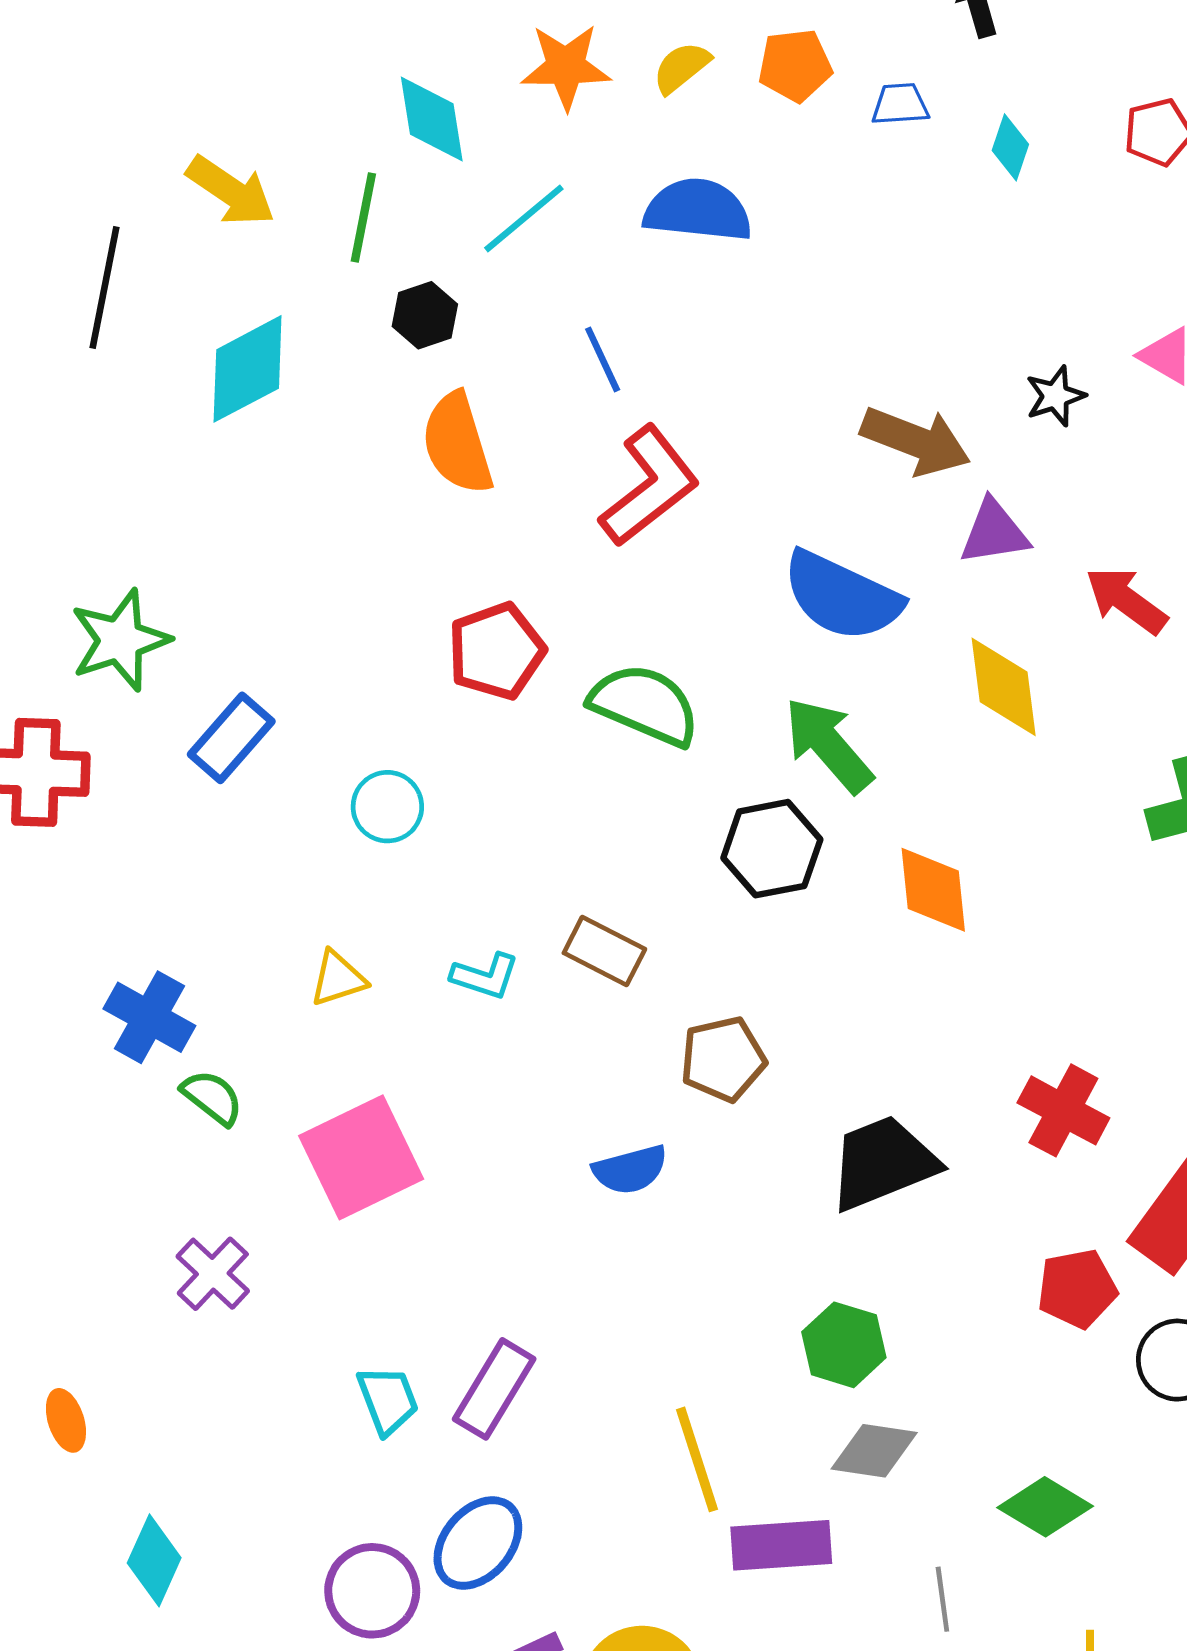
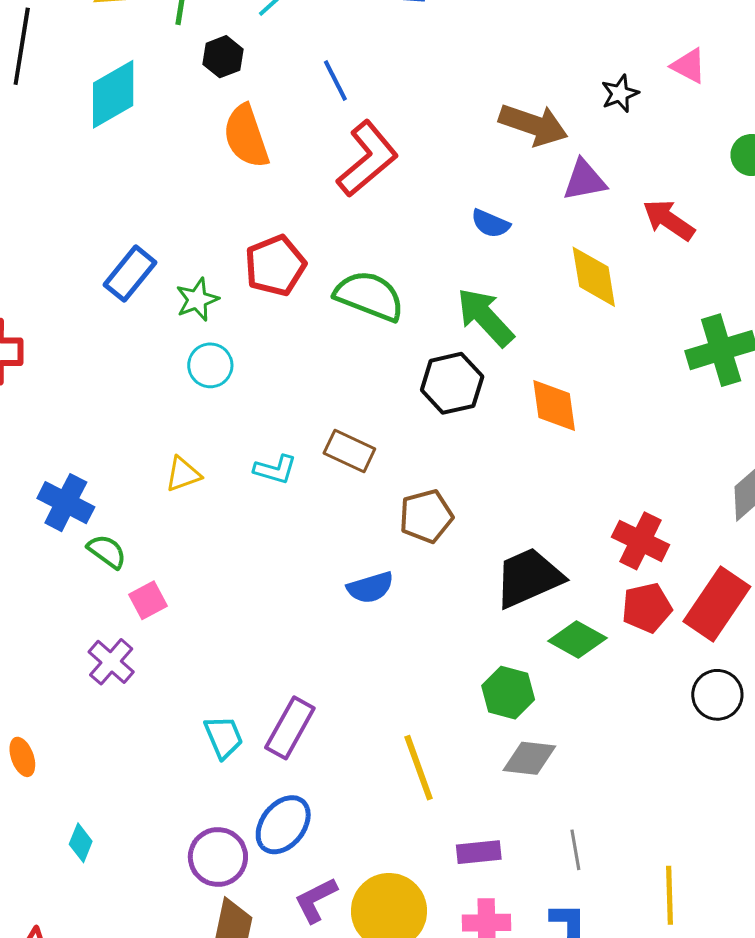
blue semicircle: (842, 596) -> (490, 224), size x0.5
green star: (120, 640) -> (197, 300), moved, size x0.7
blue rectangle: (231, 738) -> (130, 274), moved
pink square: (361, 1157) -> (148, 600), moved, size x0.5
red pentagon: (1077, 1289) -> (647, 608), moved
green diamond: (1045, 1507) -> (577, 640), moved
purple rectangle: (781, 1545) -> (479, 852), moved, size x0.7
cyan diamond: (154, 1560) -> (81, 843), size x0.7

